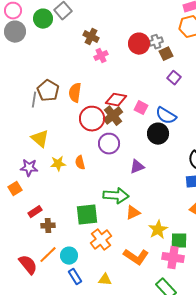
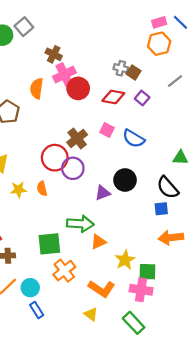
gray cross: (156, 42) -> (121, 68), moved, turned 32
red circle: (139, 44) -> (78, 88), moved
brown square: (166, 54) -> (134, 72), turned -32
pink cross: (101, 56) -> (64, 75), size x1.5
orange semicircle: (75, 93) -> (37, 88), moved
red diamond: (116, 100) -> (113, 97), moved
red circle: (92, 119) -> (55, 158), moved
black circle: (158, 134) -> (125, 180), moved
yellow triangle: (105, 280) -> (91, 314), moved, turned 32

